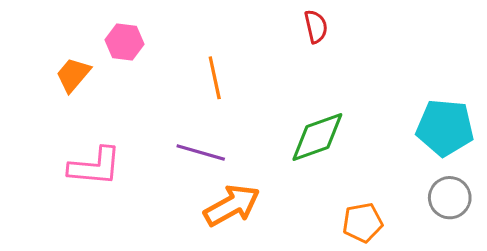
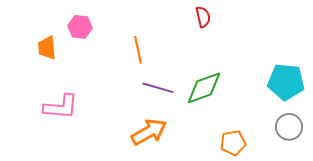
orange trapezoid: (73, 75) -> (47, 48), turned -45
purple line: (201, 153) -> (158, 88), moved

